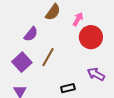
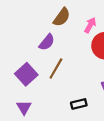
purple semicircle: (31, 34) -> (47, 42), moved

